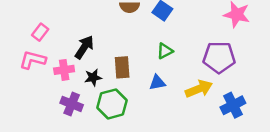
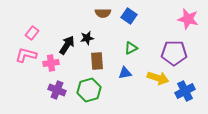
black star: (93, 77) -> (87, 38), moved
yellow arrow: (199, 89) -> (158, 78), turned 40

